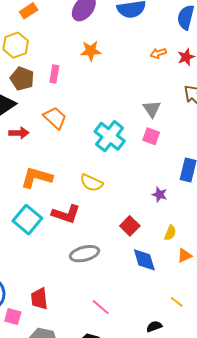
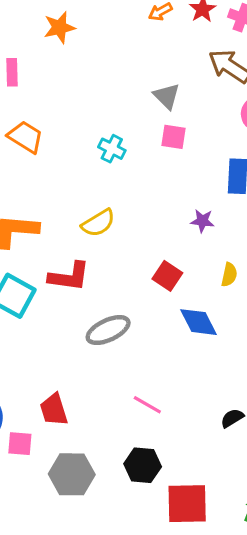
cyan cross: (110, 136) -> (112, 149), size x0.6
yellow semicircle: (91, 183) -> (98, 223), turned -45

